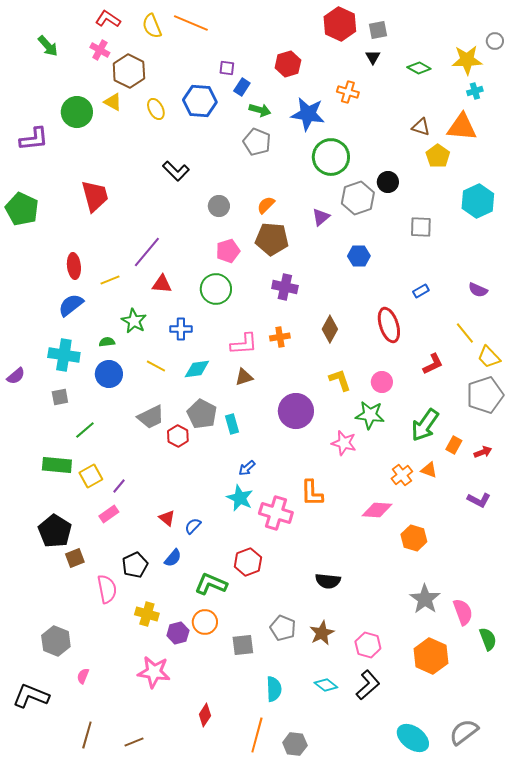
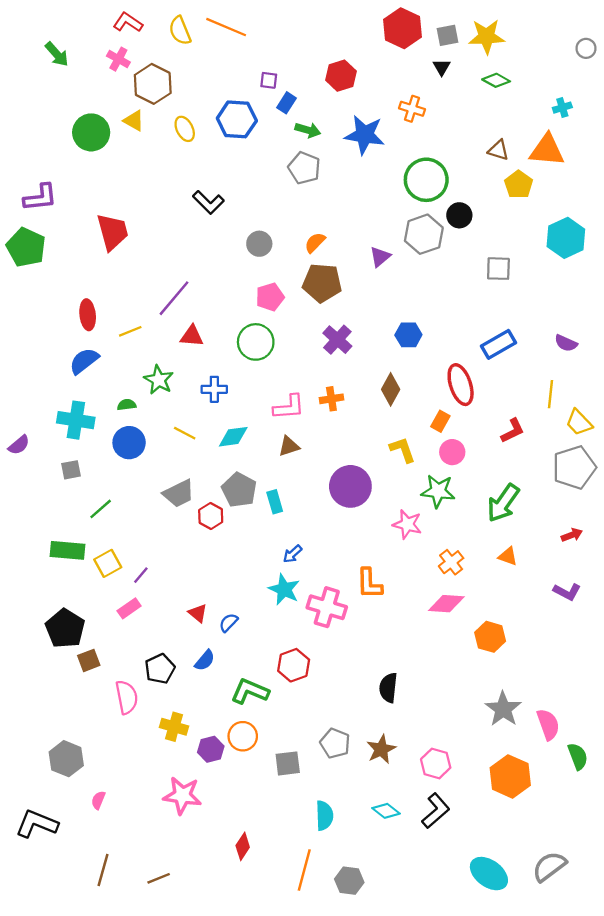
yellow star: (467, 60) -> (487, 37), moved
purple L-shape: (34, 139) -> (40, 198), moved
green circle: (331, 157) -> (426, 180), moved
blue hexagon: (359, 256) -> (408, 335), moved
purple cross: (285, 287) -> (337, 340), turned 30
blue rectangle: (421, 291) -> (498, 344), size x1.8
yellow line: (465, 333) -> (551, 394), turned 45
orange rectangle: (454, 445) -> (440, 421), moved
orange cross: (402, 475) -> (451, 562), moved
black semicircle: (328, 581) -> (388, 688), turned 90

